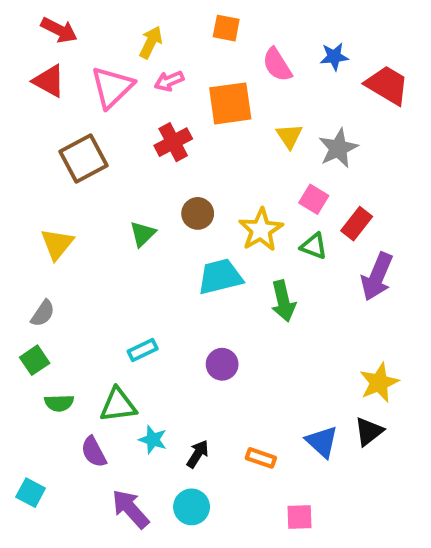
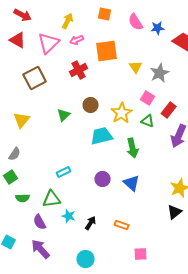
pink semicircle: (277, 65) -> (136, 22), moved
blue triangle: (322, 442) -> (132, 183), moved
cyan circle: (192, 507) -> (86, 259), moved
purple arrow: (130, 509) -> (41, 249), moved

